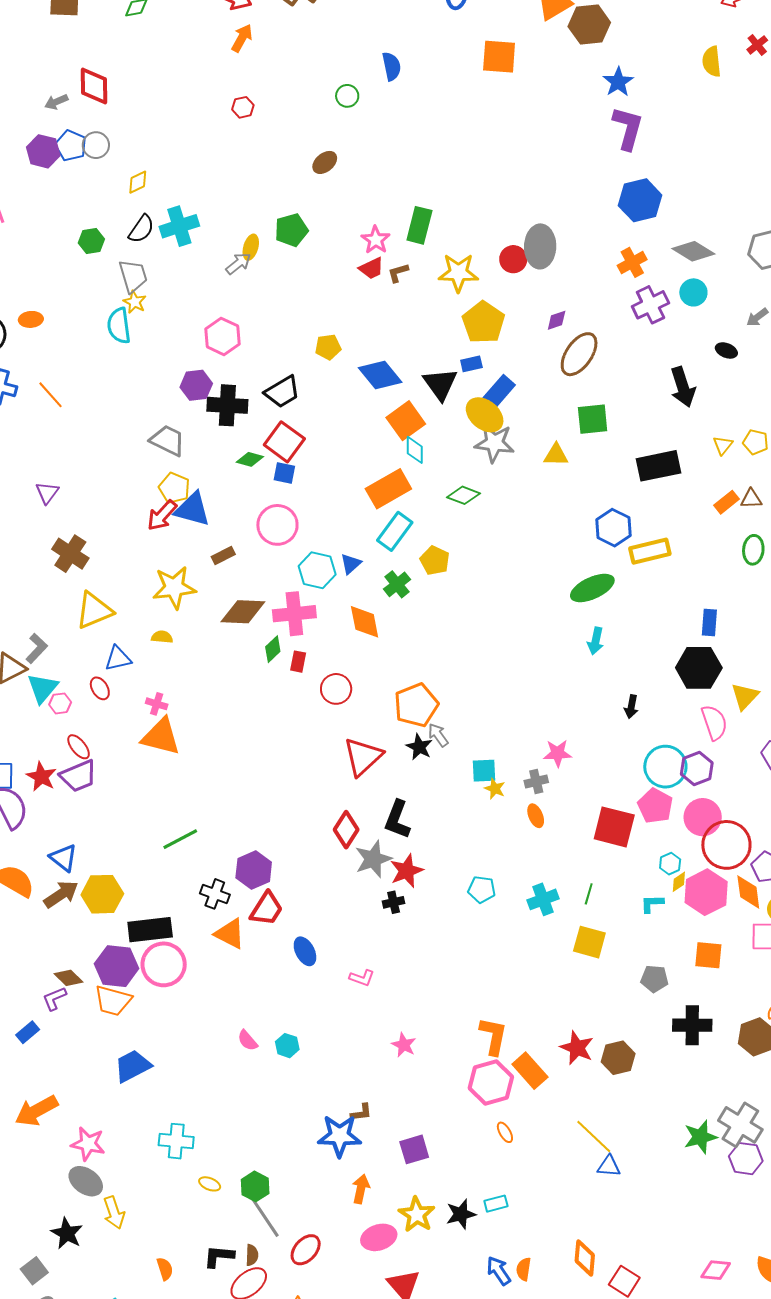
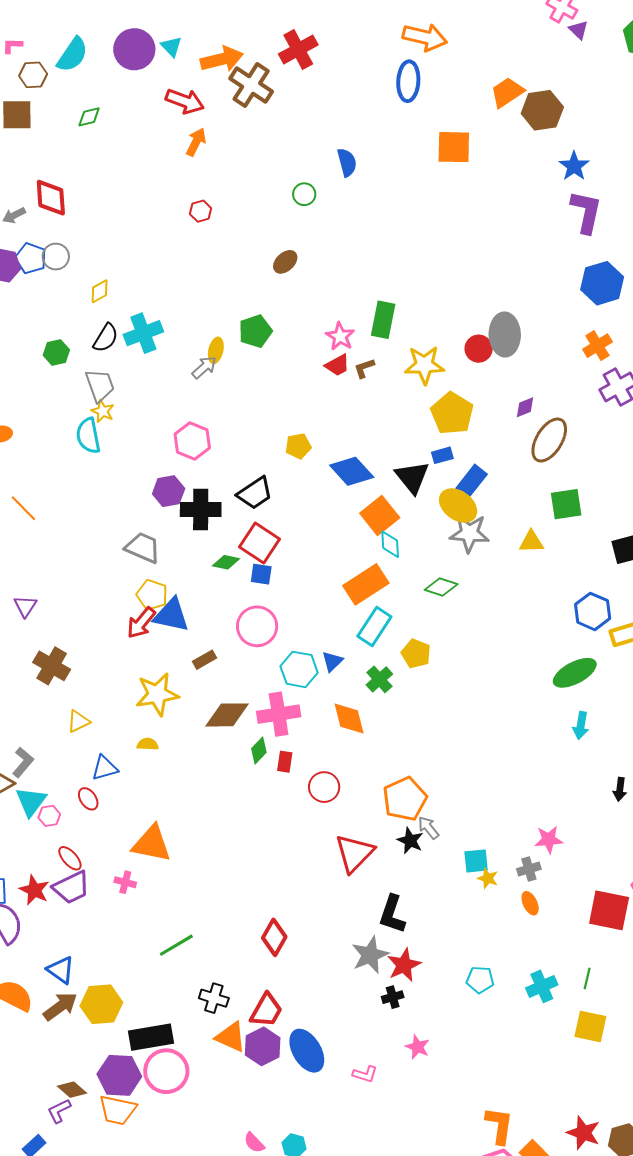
yellow triangle: (94, 611) -> (78, 721), size x0.6
pink cross: (157, 704) -> (125, 882), moved
red diamond: (346, 830) -> (274, 937), moved
purple hexagon: (254, 870) -> (263, 1046), moved
blue ellipse: (305, 951) -> (307, 1051), size x1.5
pink star: (404, 1045) -> (417, 1047), moved

